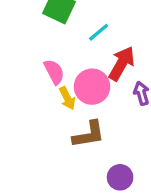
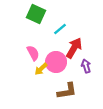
yellow arrow: (67, 98) -> (41, 69), turned 72
brown L-shape: (89, 134) -> (67, 91), moved

